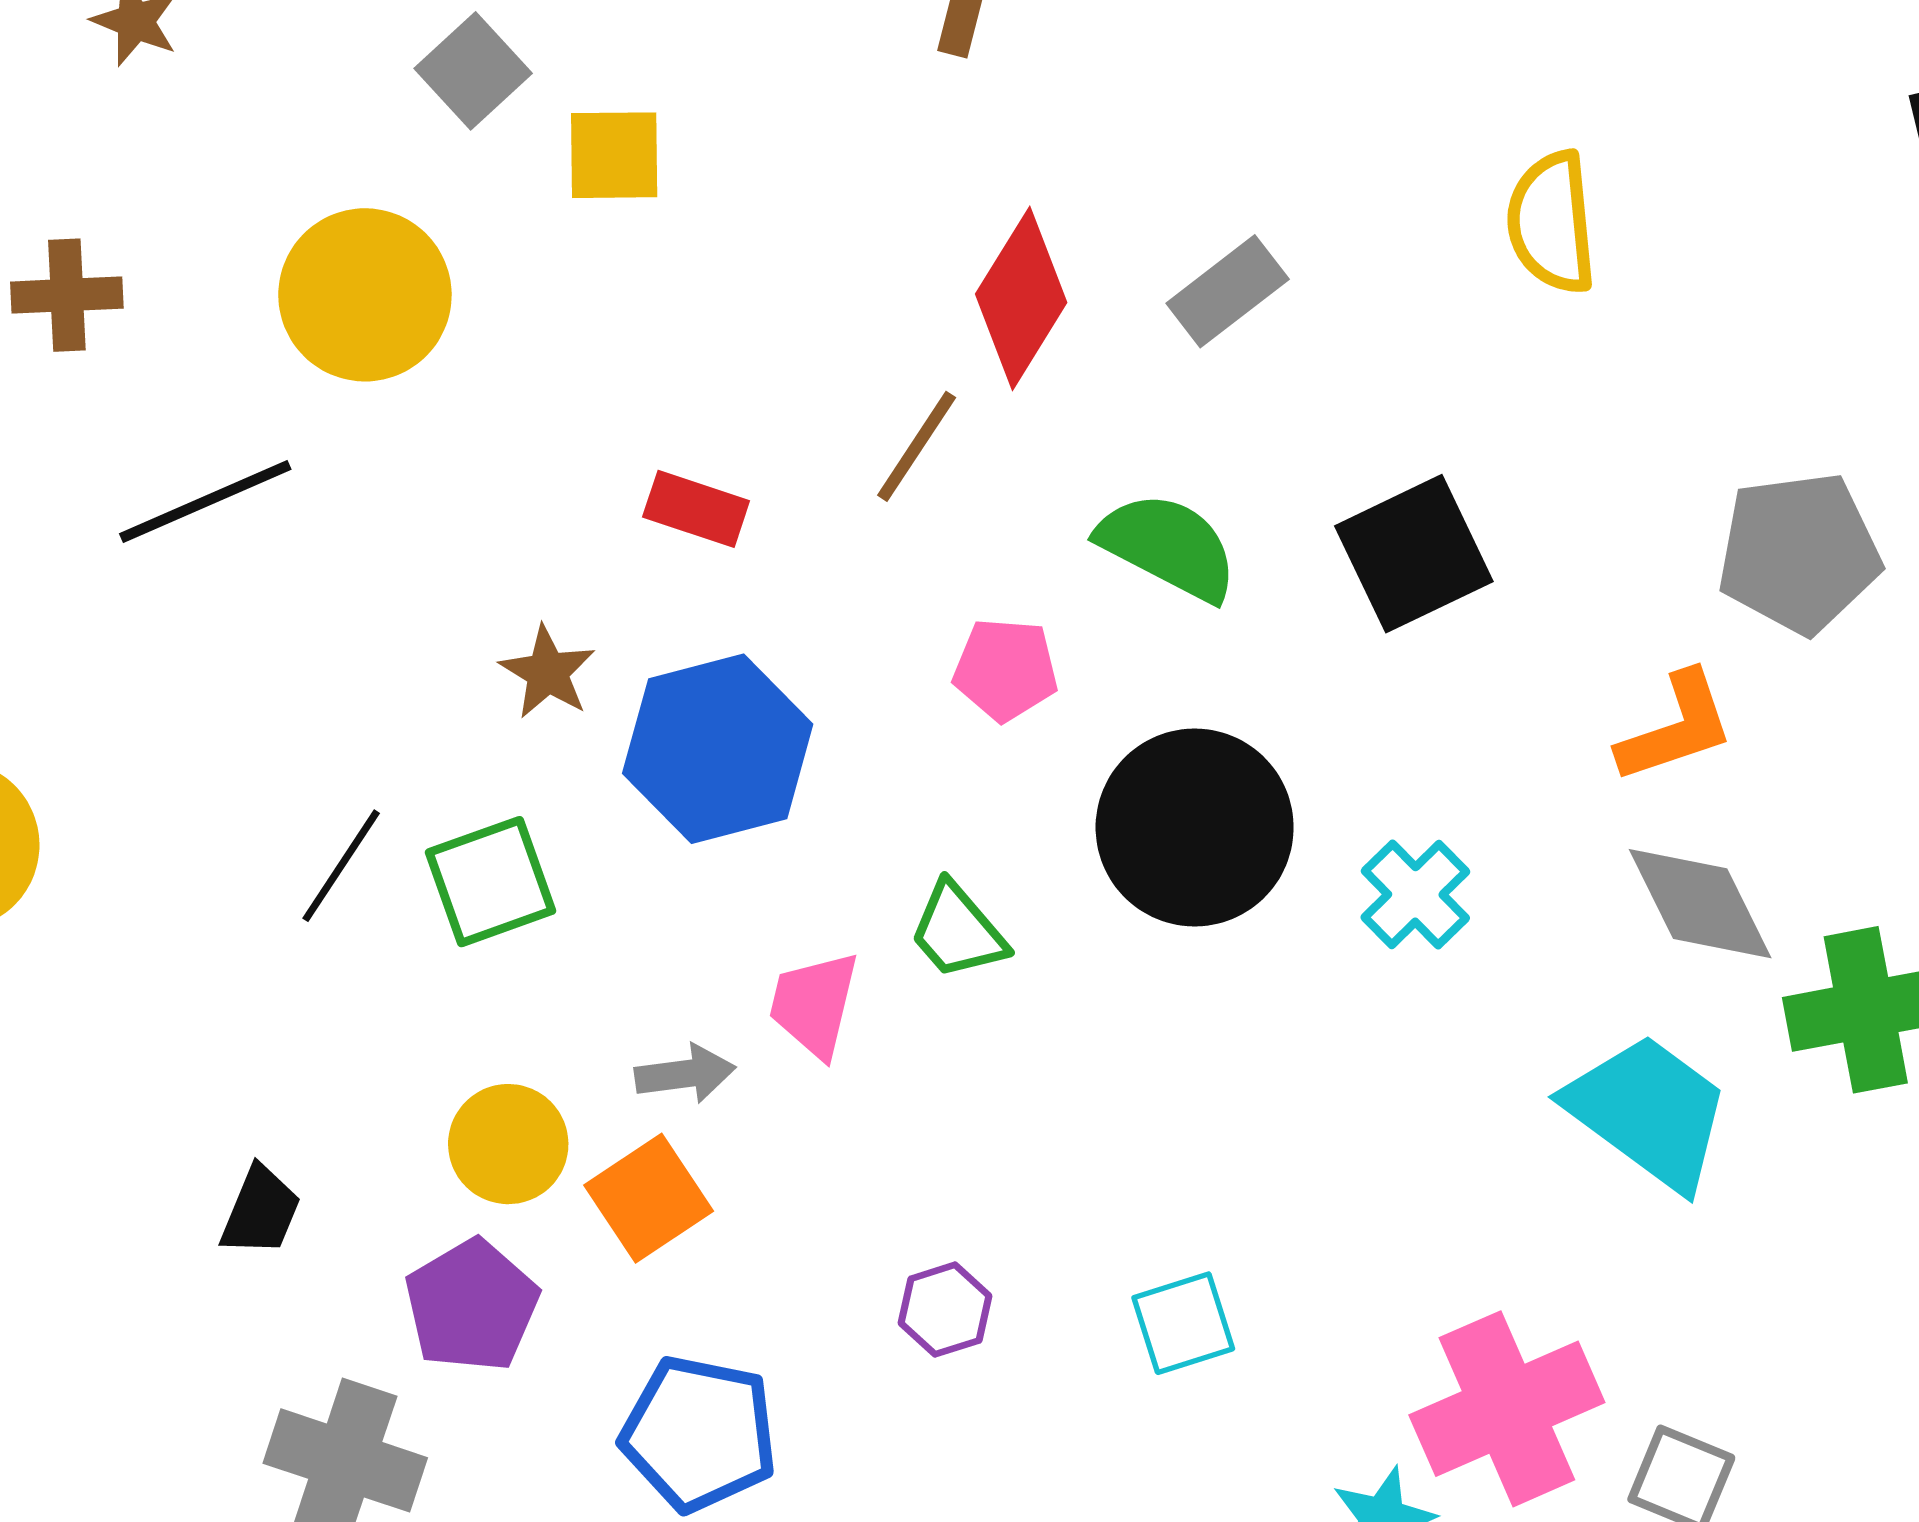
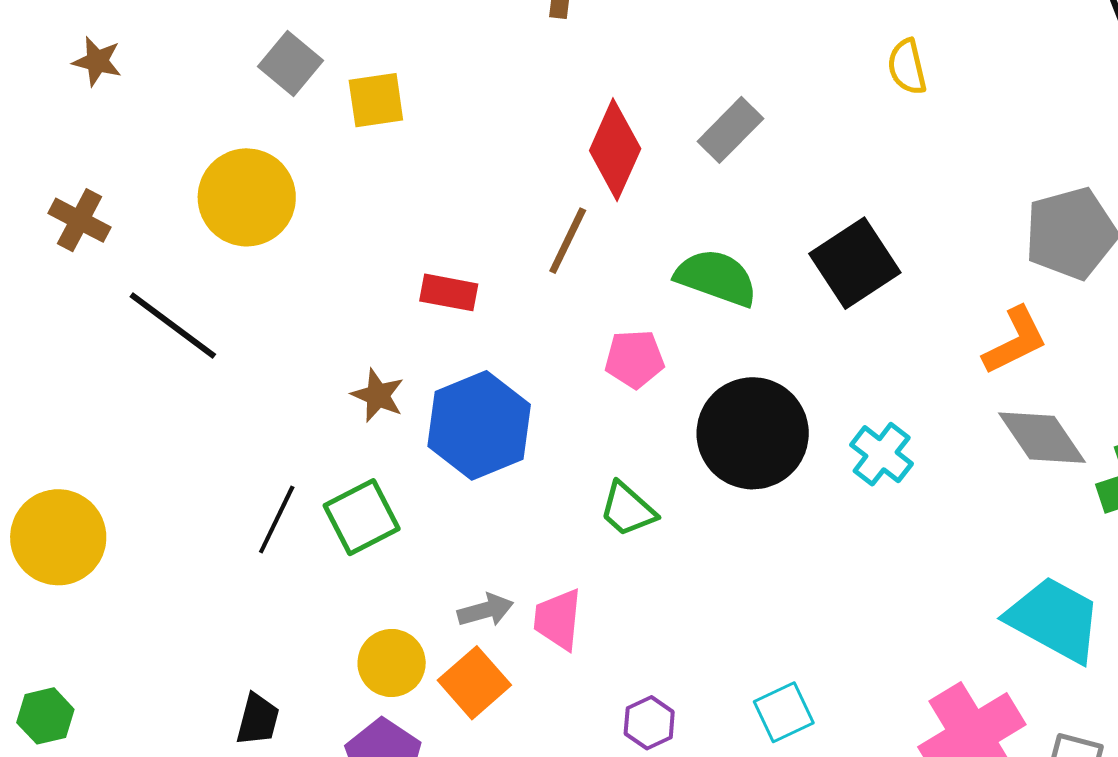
yellow semicircle: (1552, 223) -> (907, 67), size x0.7
brown cross: (67, 295) -> (80, 220), turned 38
black line: (205, 502) -> (173, 326), turned 68
pink trapezoid: (814, 1004) -> (558, 619), moved
cyan trapezoid: (1649, 1112) -> (1054, 619), moved

